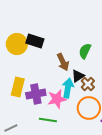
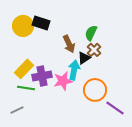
brown cross: (88, 84) -> (94, 50), moved
yellow rectangle: (18, 87) -> (24, 69), turned 30
green line: (48, 120) -> (26, 88), moved

